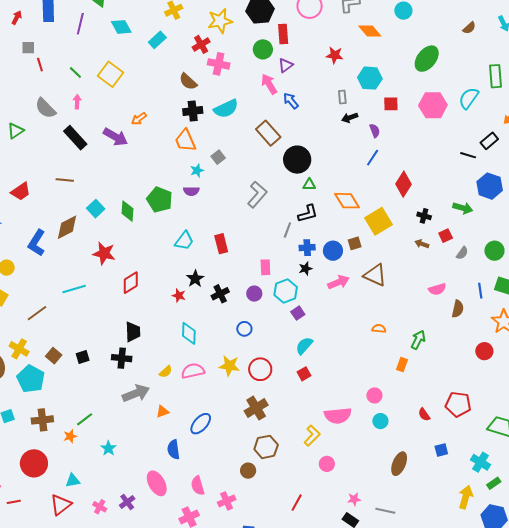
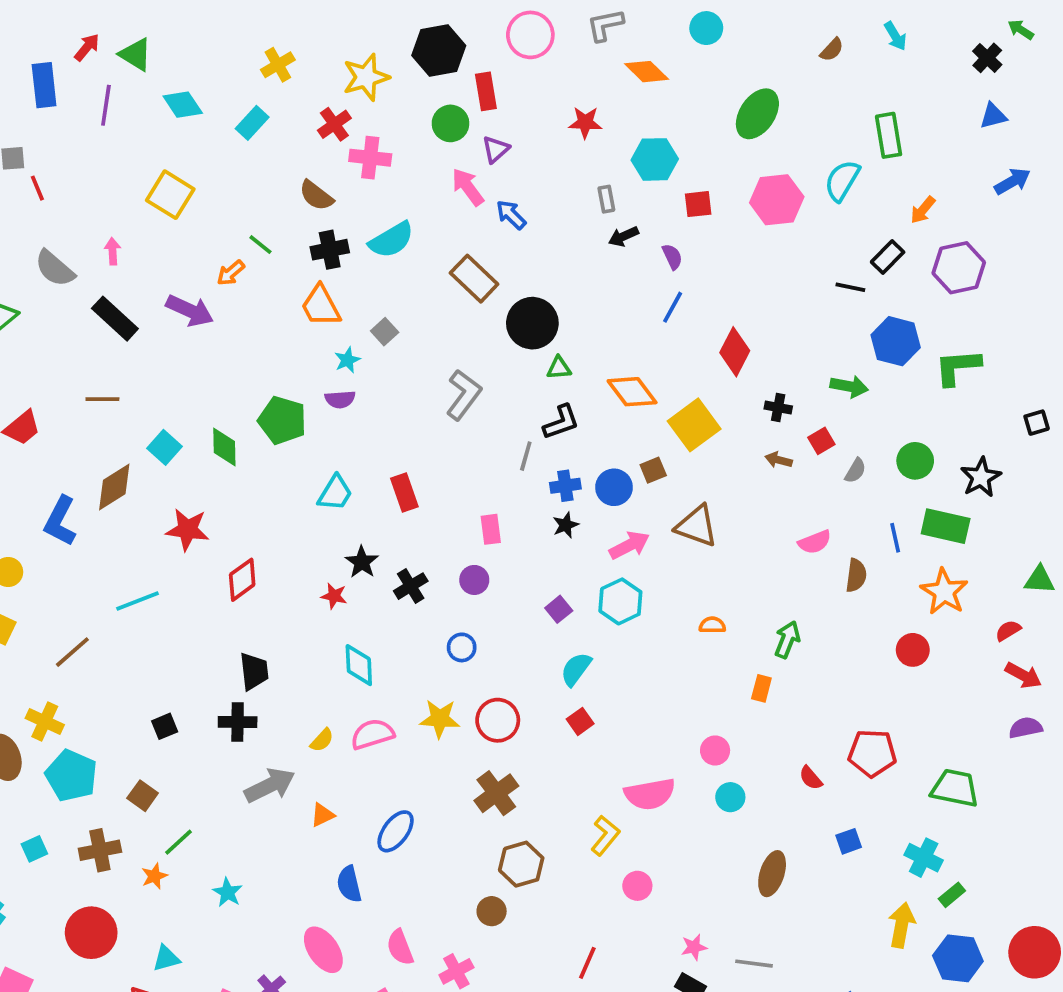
green line: (75, 72) -> (260, 245), moved
cyan hexagon: (286, 291) -> (620, 601), moved
brown square: (54, 356) -> (143, 796), moved

